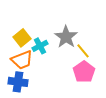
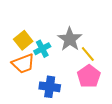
blue cross: (18, 82) -> (50, 87), moved

